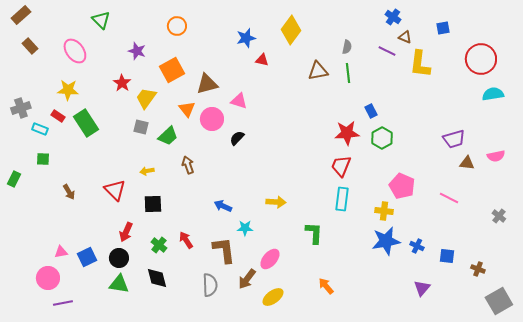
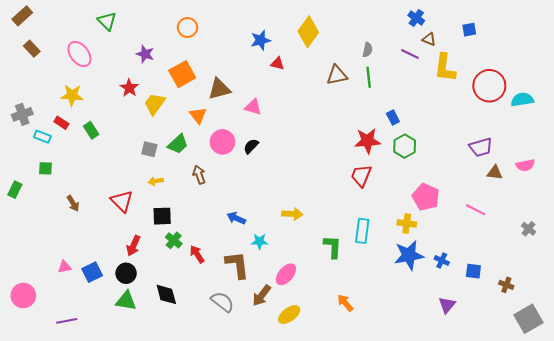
red circle: (481, 59) -> (489, 86), moved
pink circle: (212, 119) -> (222, 142), moved
green rectangle: (86, 123) -> (91, 130), size x0.6
gray square: (141, 127) -> (149, 149), moved
cyan rectangle: (342, 199) -> (362, 231), moved
green cross: (159, 245) -> (174, 240), moved
pink circle: (48, 278) -> (23, 295), moved
gray semicircle: (210, 285) -> (222, 302), turned -50

